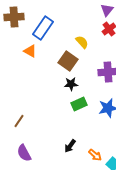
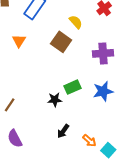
orange triangle: (30, 51) -> (19, 41), moved, turned 32
black star: (71, 84) -> (55, 100), moved

